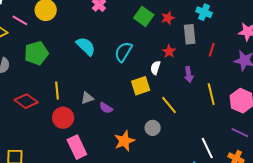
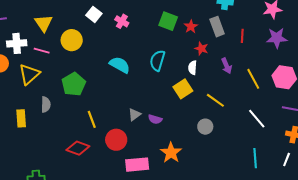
red star: (168, 18) -> (191, 27), moved
pink line: (20, 20) -> (42, 51), moved
yellow line: (57, 91) -> (92, 119), moved
red diamond: (26, 101) -> (78, 148), moved
orange star: (124, 141) -> (171, 153), moved
pink rectangle: (77, 147) -> (137, 165), turned -55
white line: (207, 148) -> (257, 119), moved

